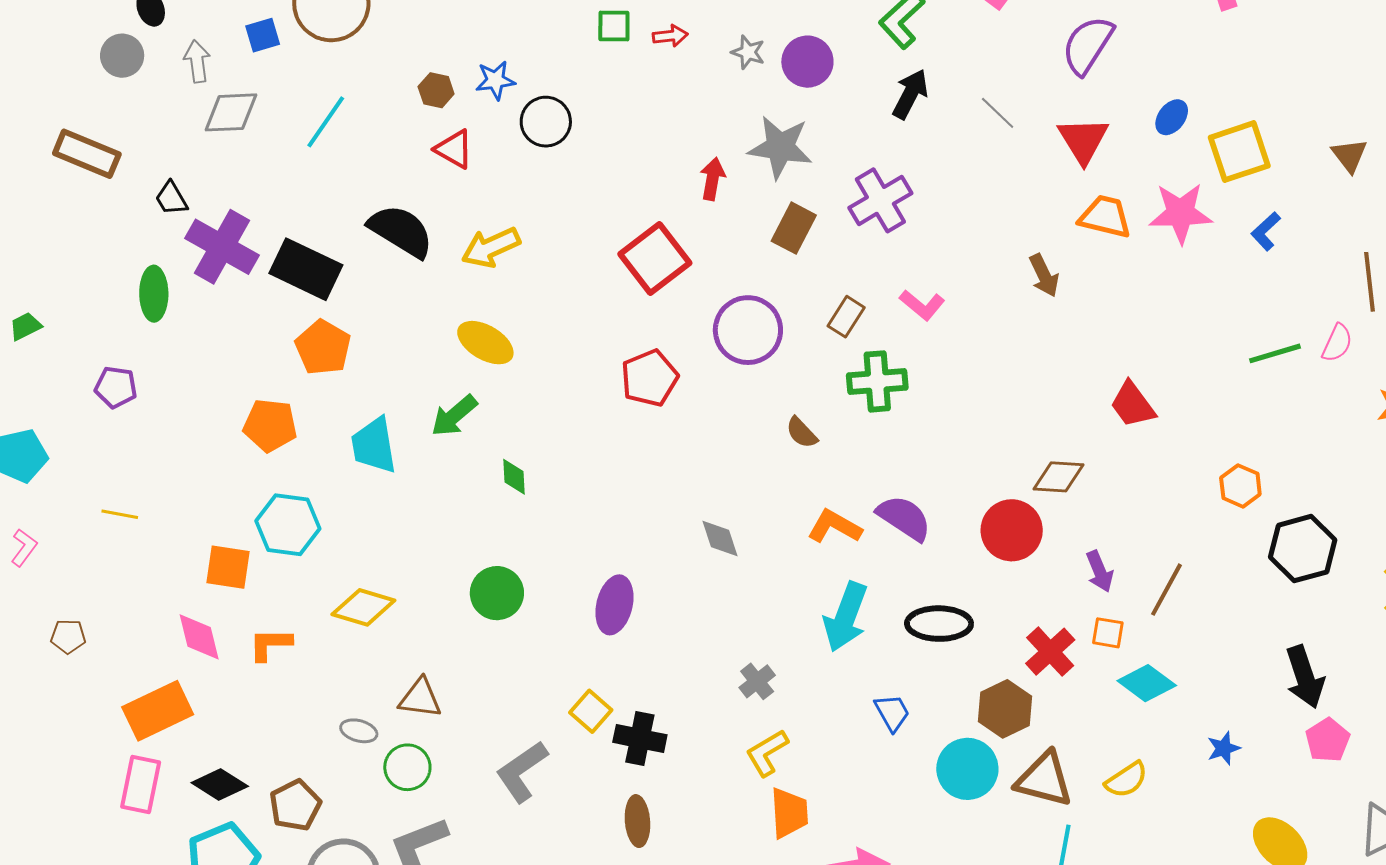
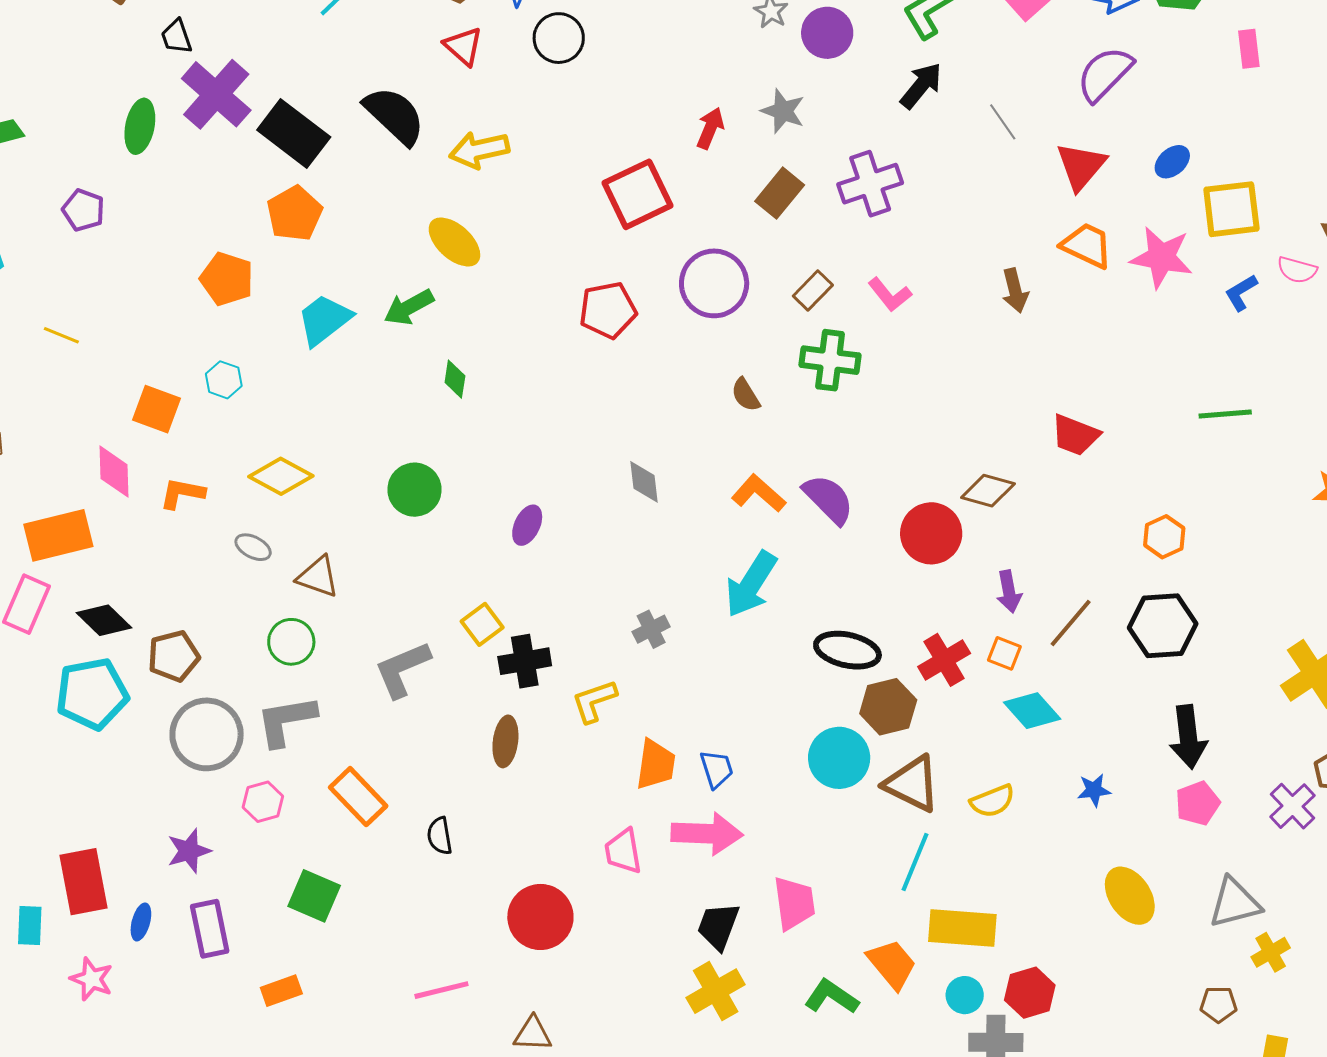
gray star: (780, 147) -> (783, 111), size x0.7
pink semicircle: (1337, 343) -> (1297, 270), moved, turned 69
red trapezoid: (1133, 405) -> (1075, 435), turned -44
cyan trapezoid: (374, 445) -> (324, 320), turned 50
cyan hexagon: (288, 525) -> (224, 380), size x0.6
black hexagon: (1303, 549) -> (1163, 626), moved
purple ellipse: (614, 605) -> (527, 525), size x0.7
black ellipse: (939, 624) -> (847, 650), moved
blue trapezoid: (892, 713) -> (717, 769), moved
gray ellipse: (359, 731) -> (253, 547), moved
black cross: (640, 739) -> (525, 661), turned -33
yellow L-shape: (767, 753) -> (594, 701), moved

